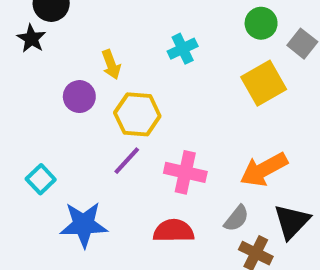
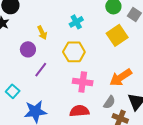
yellow hexagon: (137, 114) -> (74, 52), moved
purple line: (127, 161) -> (41, 70), moved

